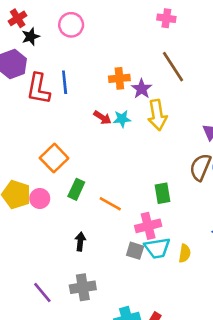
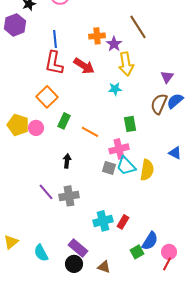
red L-shape: (38, 89) -> (54, 63), moved
red arrow: (102, 118) -> (84, 66), size x1.5
cyan star: (122, 119) -> (115, 89), moved
cyan trapezoid: (157, 248) -> (126, 166), turned 55
yellow semicircle: (185, 253) -> (147, 170), size x1.5
purple line: (42, 292) -> (46, 192), moved

